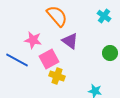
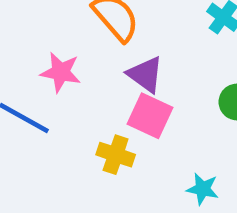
pink square: (49, 59) -> (150, 116), moved, turned -36

